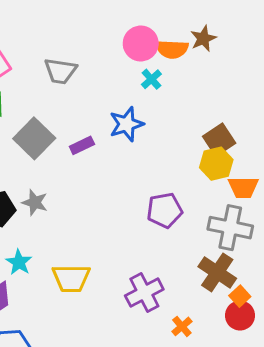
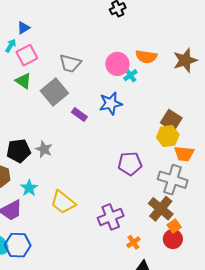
brown star: (203, 38) -> (185, 60), moved, size x1.4
pink circle: (141, 44) -> (117, 64), moved
gray square: (34, 138) -> (54, 92), moved
brown square: (219, 140) -> (171, 120), turned -30
purple rectangle: (82, 145) -> (79, 114), turned 56
yellow trapezoid: (71, 278) -> (63, 202), turned 32

